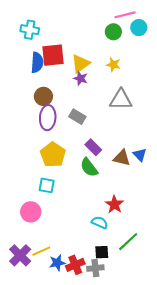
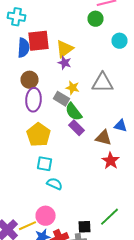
cyan circle: (139, 28) -> (120, 41), moved
yellow star: (113, 65) -> (72, 88), moved
blue triangle: (140, 155) -> (120, 126), moved, turned -32
green semicircle: (89, 167) -> (74, 112), moved
cyan square: (47, 185) -> (44, 164), moved
red star: (114, 204) -> (110, 161), moved
pink circle: (31, 212) -> (46, 216), moved
cyan semicircle: (100, 222) -> (54, 184), moved

